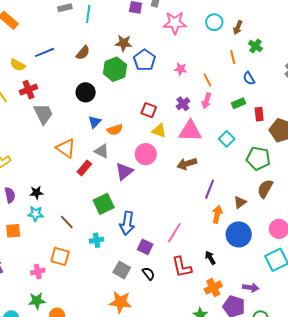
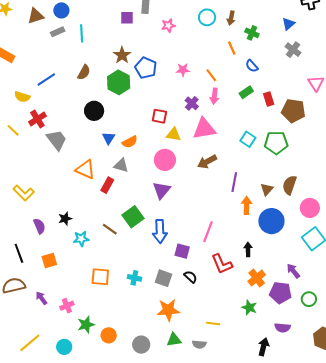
pink star: (175, 23) -> (168, 26), size x0.6
brown star: (124, 43) -> (122, 55), turned -30
cyan square: (227, 139) -> (248, 139), moved
purple triangle: (124, 171) -> (162, 190), moved
brown semicircle: (265, 189) -> (290, 185), moved
cyan star: (36, 214) -> (81, 239), moved
brown line: (67, 222) -> (110, 229), moved
cyan cross: (97, 240) -> (134, 278), moved, turned 32
black arrow: (210, 258) -> (248, 249), turned 40
pink cross: (38, 272) -> (67, 306), moved
purple arrow: (251, 288) -> (293, 271), turned -126

